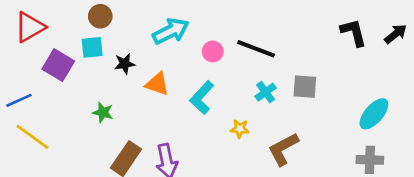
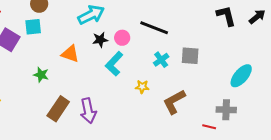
pink circle: (213, 51) -> (122, 38), moved
black star: (125, 64) -> (100, 40), moved
orange triangle: (157, 84) -> (70, 54), moved
gray cross: (370, 160) -> (226, 110), moved

